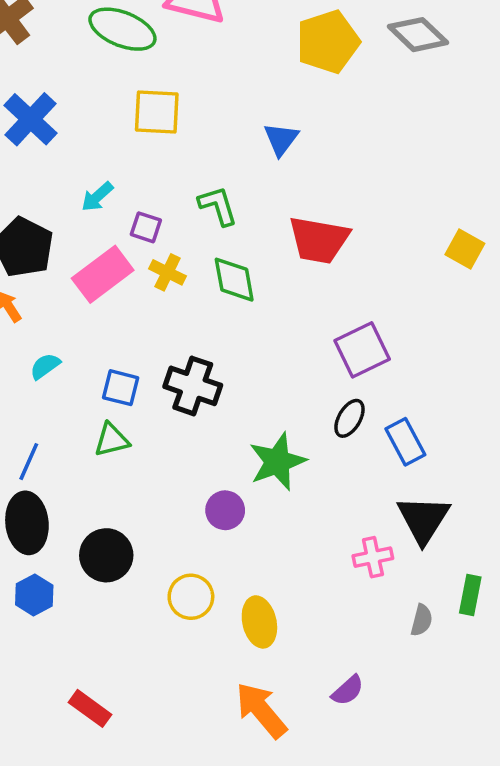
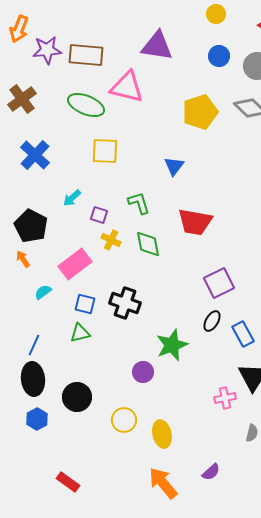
pink rectangle: (103, 274) -> (75, 264), moved

